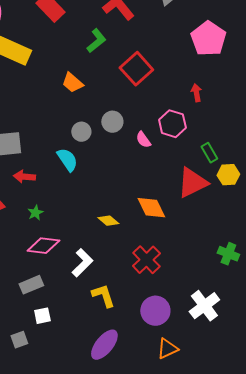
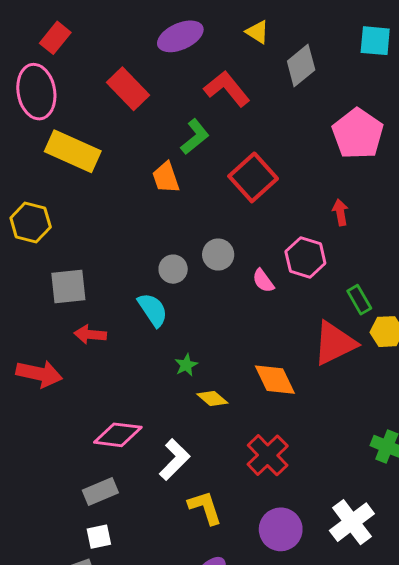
orange trapezoid: (72, 83) -> (166, 177), moved, turned 30
green star: (35, 213) -> (186, 365), moved
white square: (42, 316) -> (99, 537), moved

